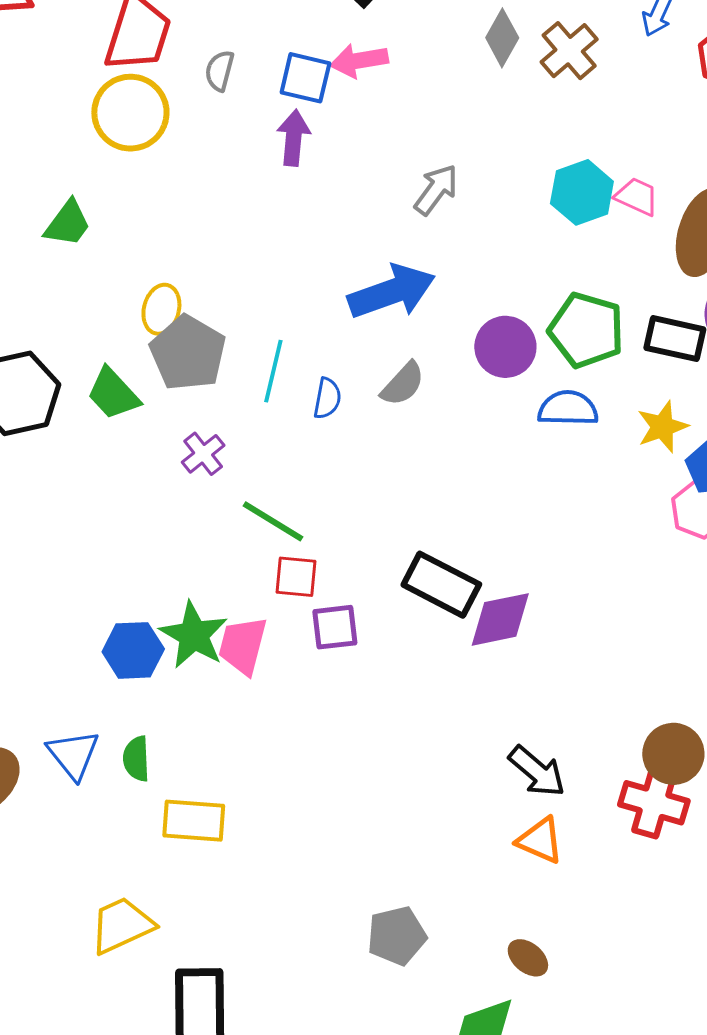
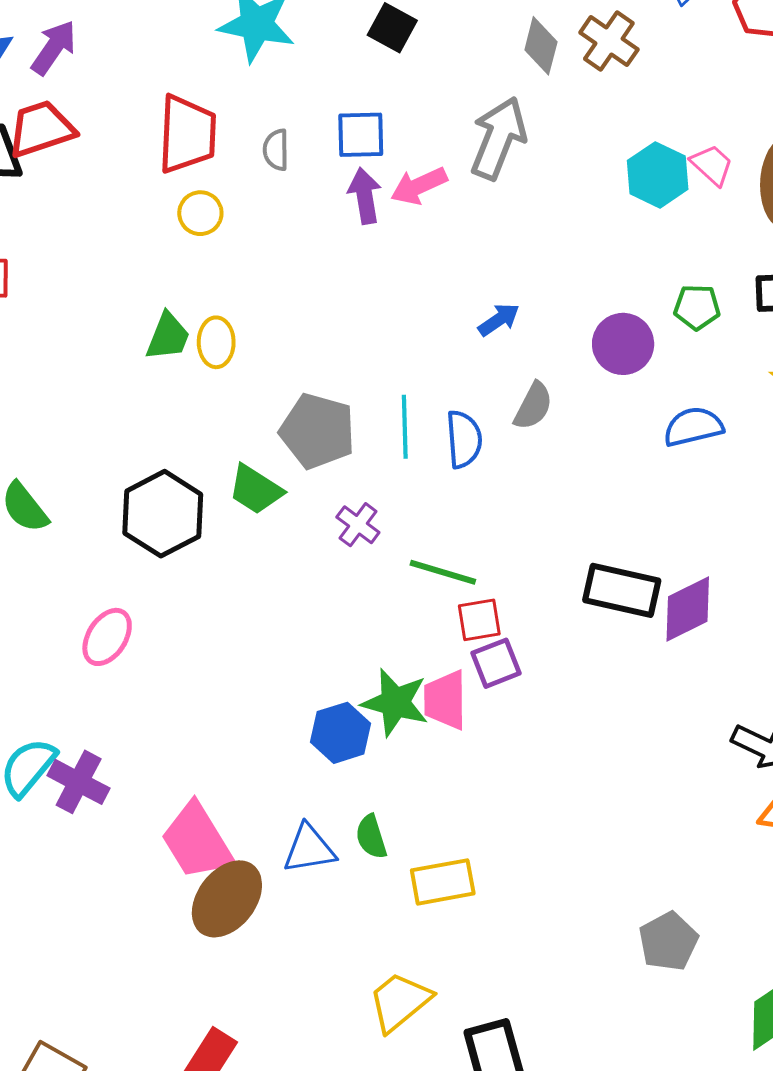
pink arrow: (359, 61) -> (419, 186), moved
yellow circle: (130, 113) -> (200, 213), size x0.6
gray arrow: (436, 190) -> (498, 138), moved, size x1.5
pink trapezoid: (637, 197) -> (712, 165), turned 33
blue arrow: (392, 292) -> (499, 320), size x0.5
yellow ellipse: (161, 309) -> (216, 342), moved
green pentagon: (586, 330) -> (697, 307), size x0.6
blue semicircle: (327, 398) -> (464, 439), size x1.4
blue semicircle: (568, 408) -> (693, 427), moved
purple square: (335, 627) -> (496, 663), moved
blue triangle: (73, 755) -> (309, 849), turned -46

